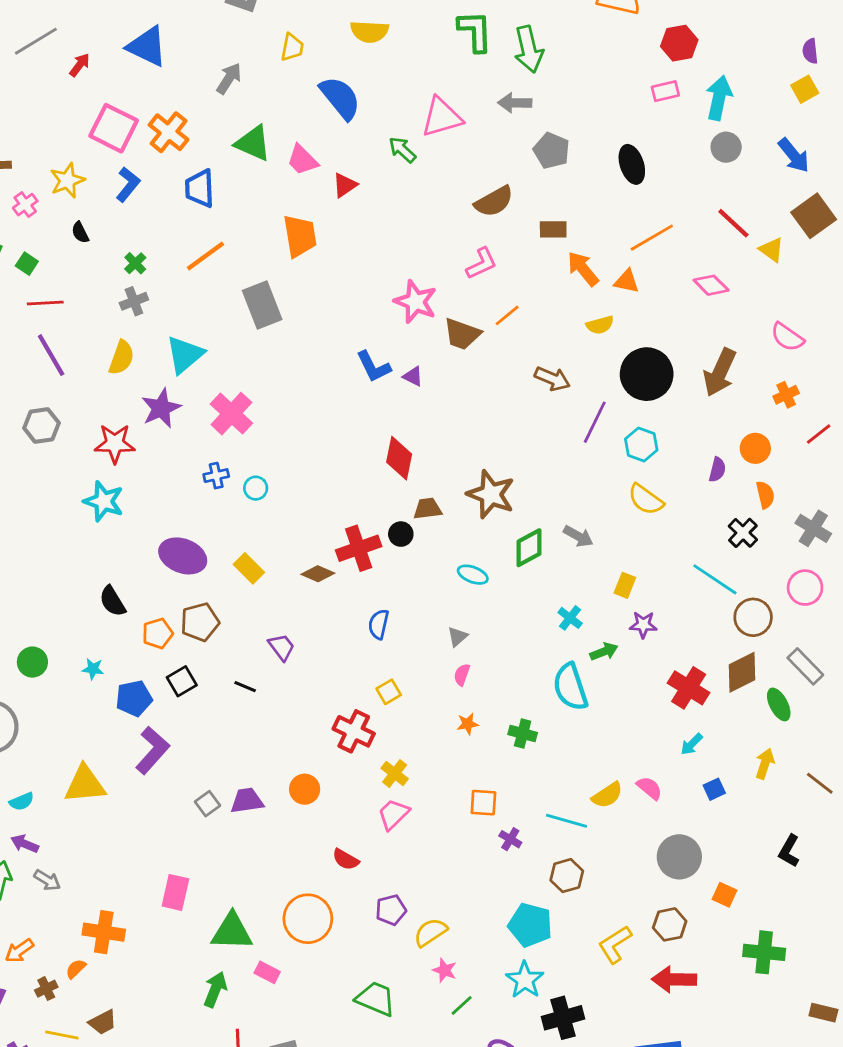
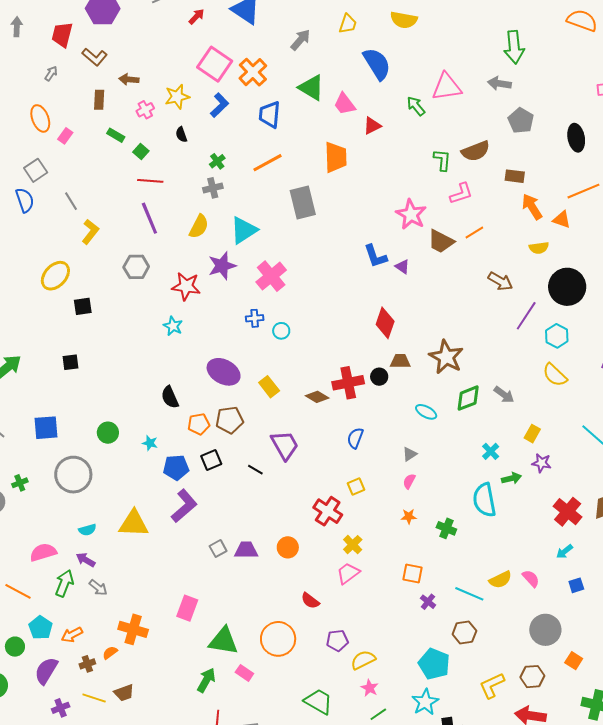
green L-shape: (475, 31) -> (442, 160), moved, size x0.7
cyan star: (104, 501) -> (173, 326), size x0.7
purple trapezoid: (282, 647) -> (285, 445), size x1.5

